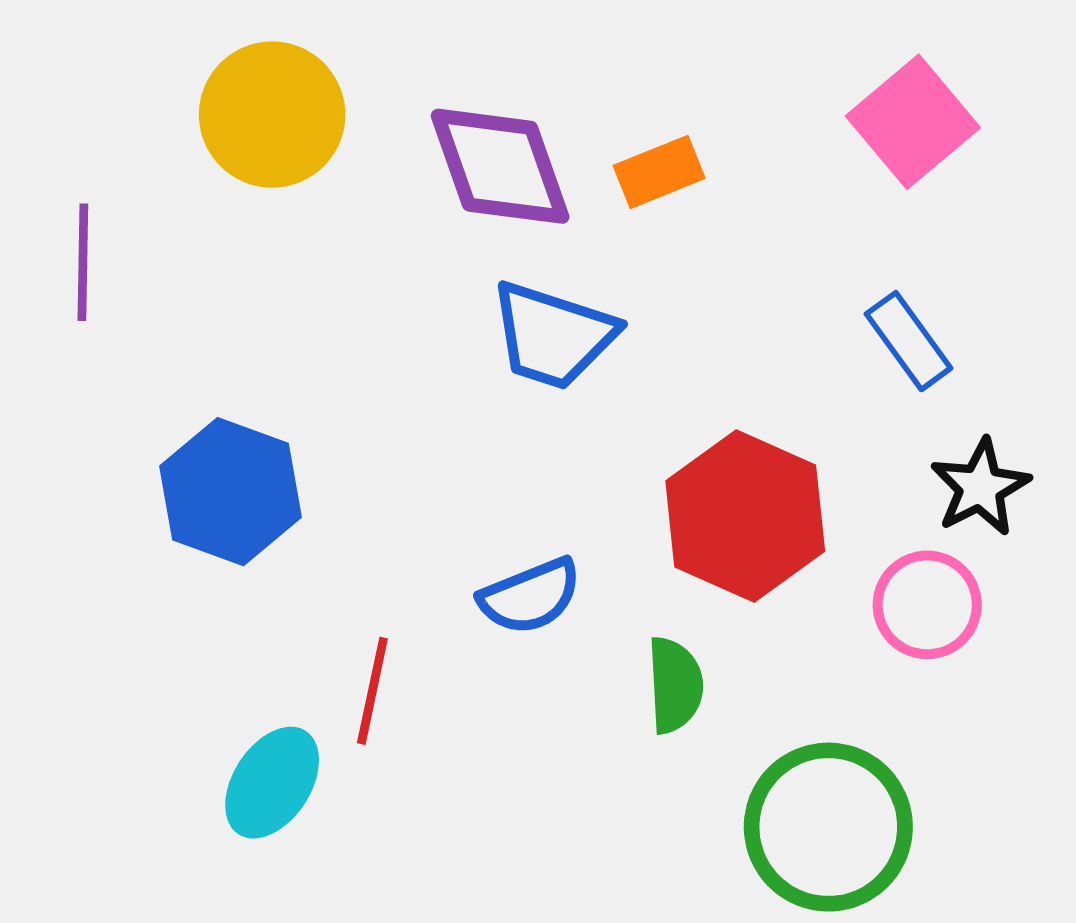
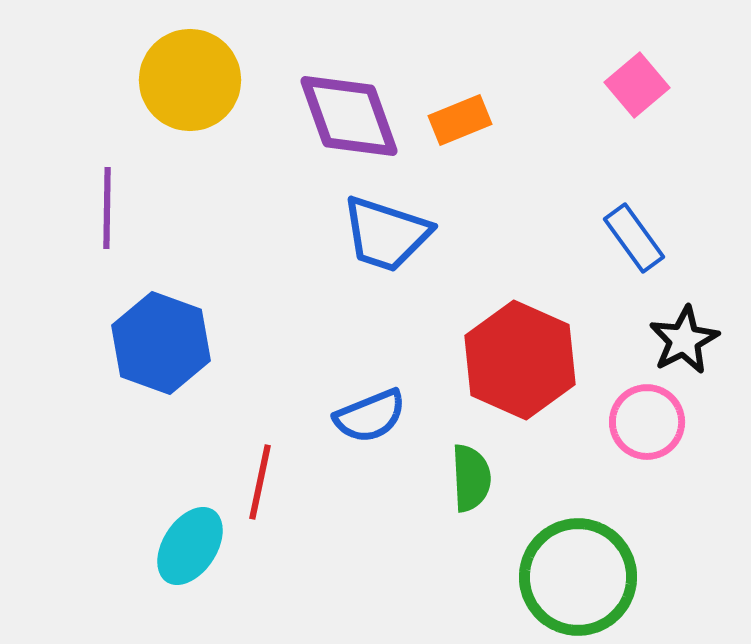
pink square: (913, 122) -> (637, 85), size x0.7
purple line: (83, 262) -> (107, 208), moved

